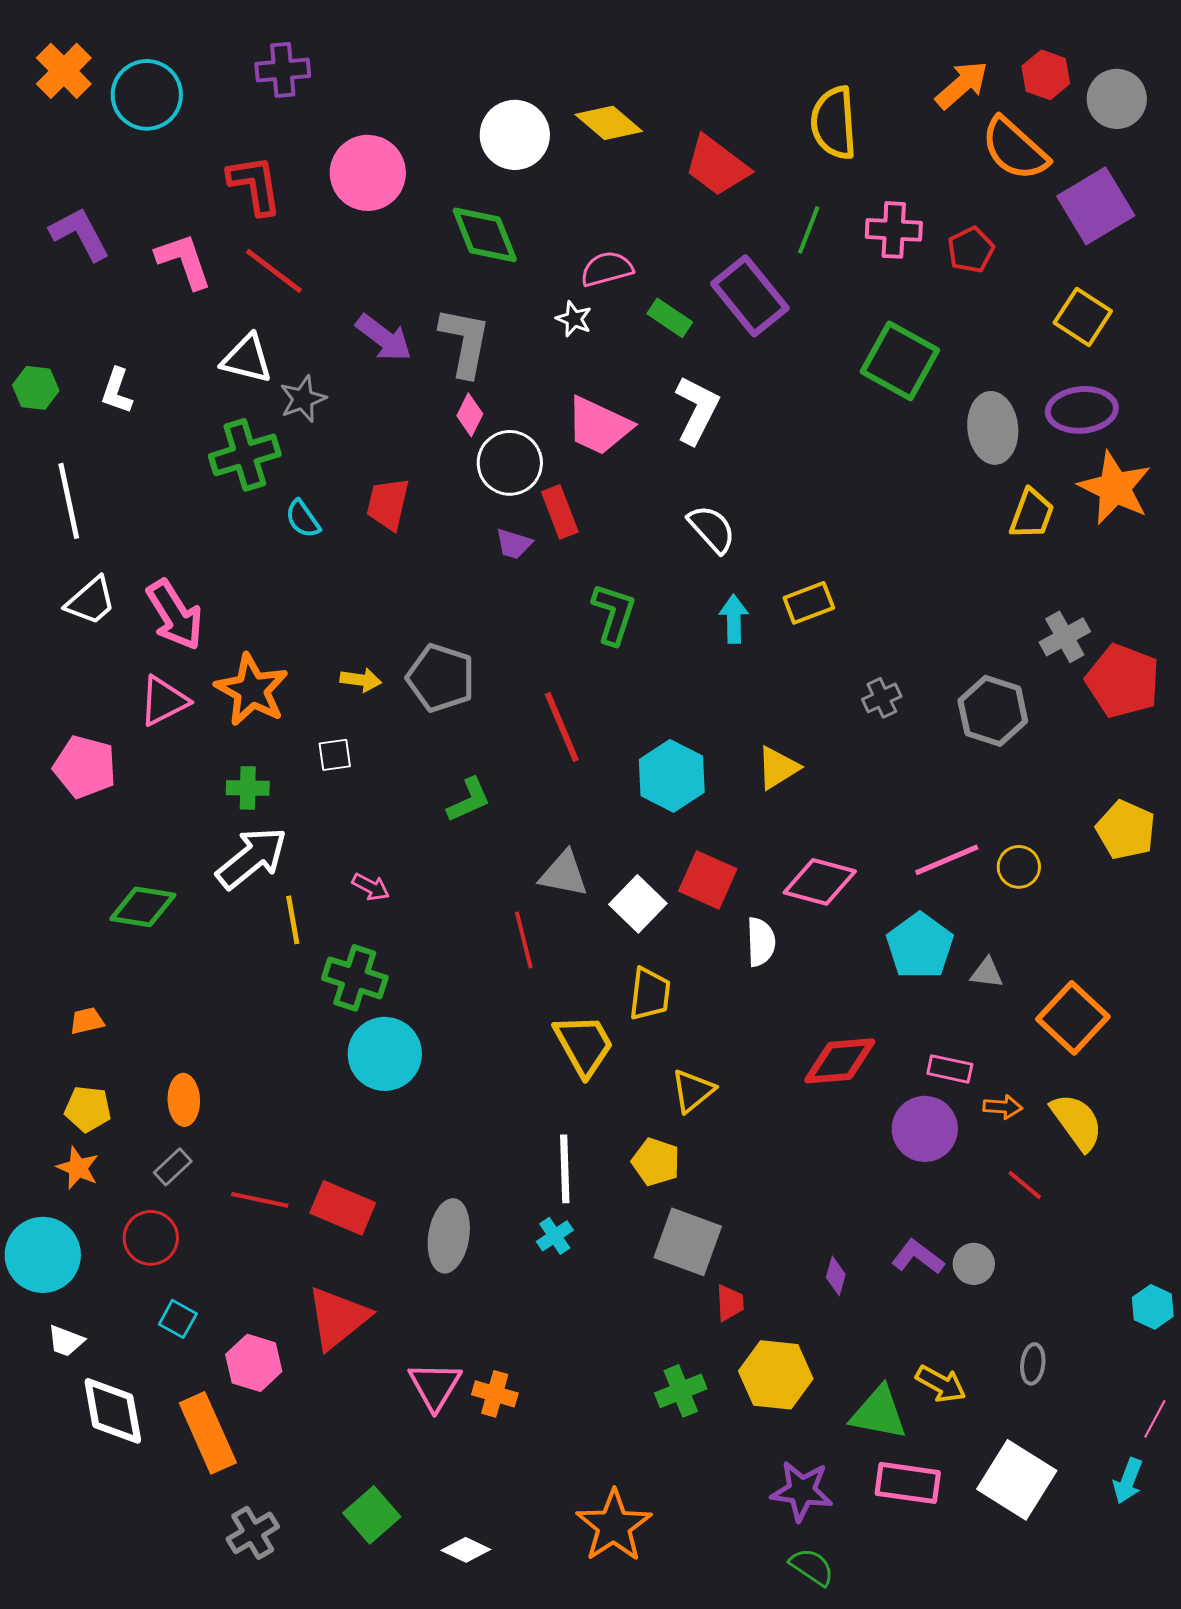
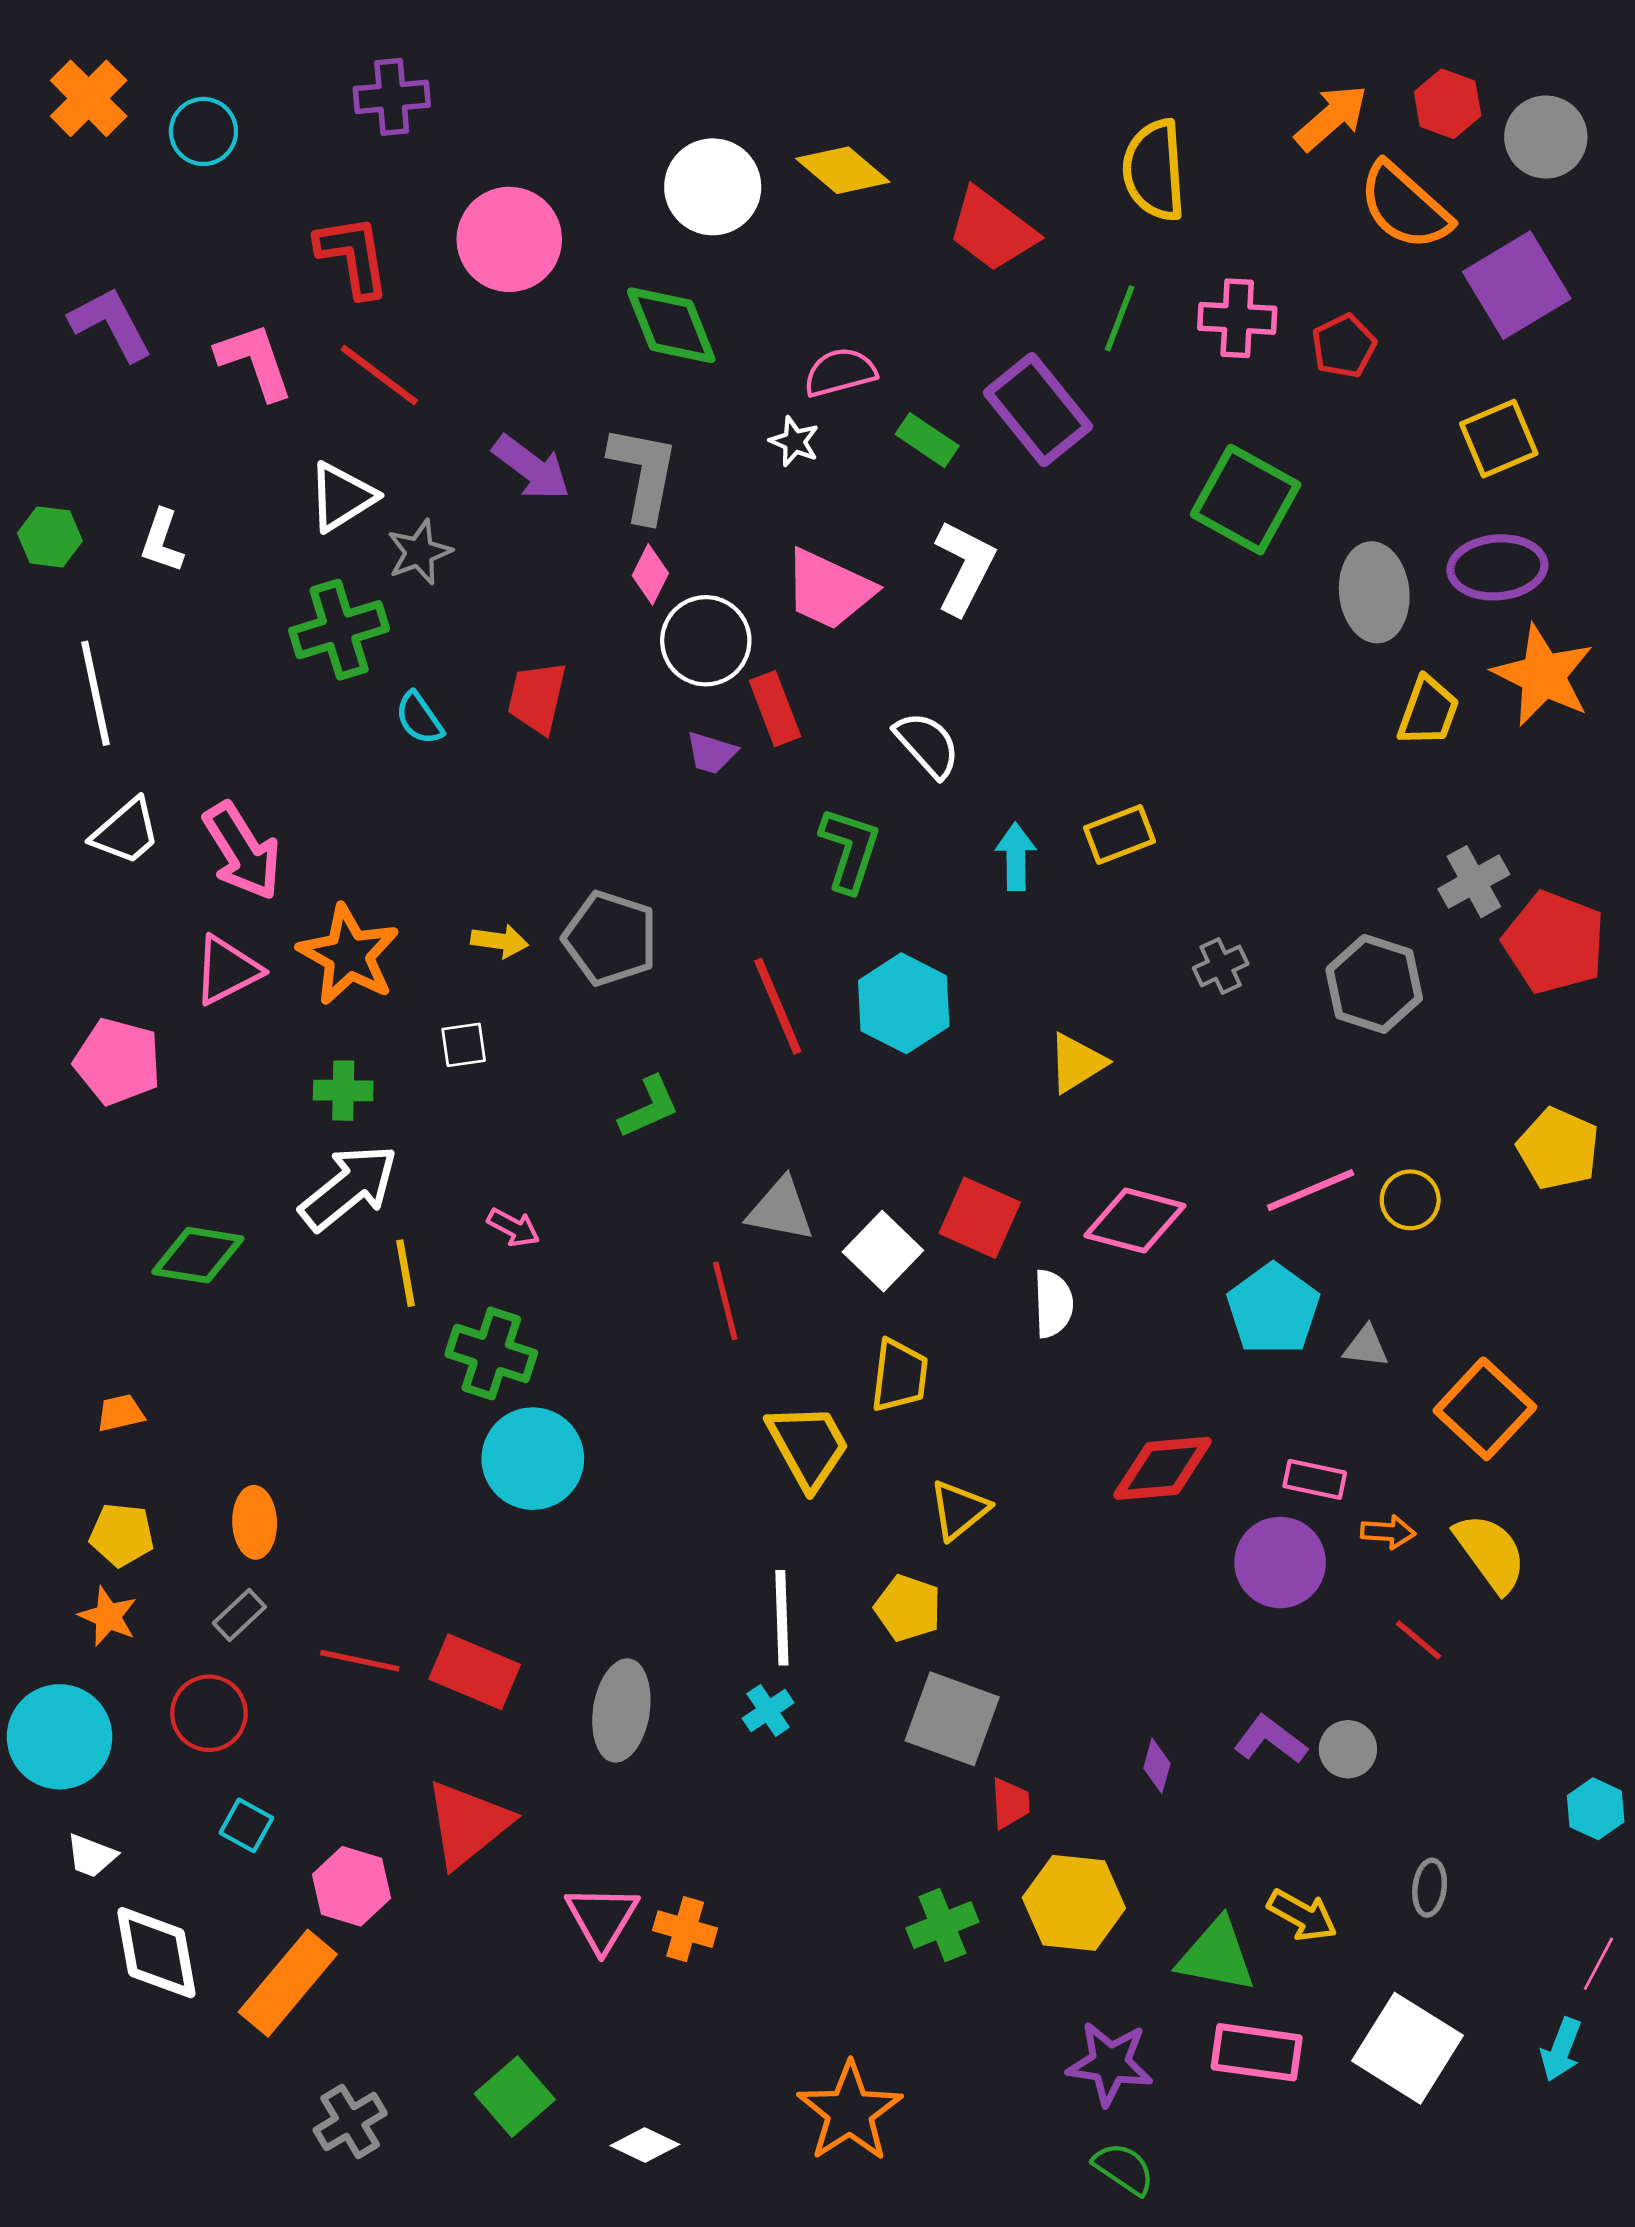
cyan circle: (147, 95) -> (203, 131), size x0.7
yellow square: (1083, 317) -> (1499, 439), turned 34
white triangle: (247, 359) -> (342, 497), turned -46
white semicircle: (712, 529) -> (927, 745), moved
cyan hexagon: (672, 776) -> (904, 1003), moved
orange rectangle: (208, 1433) -> (288, 1983), turned 64

